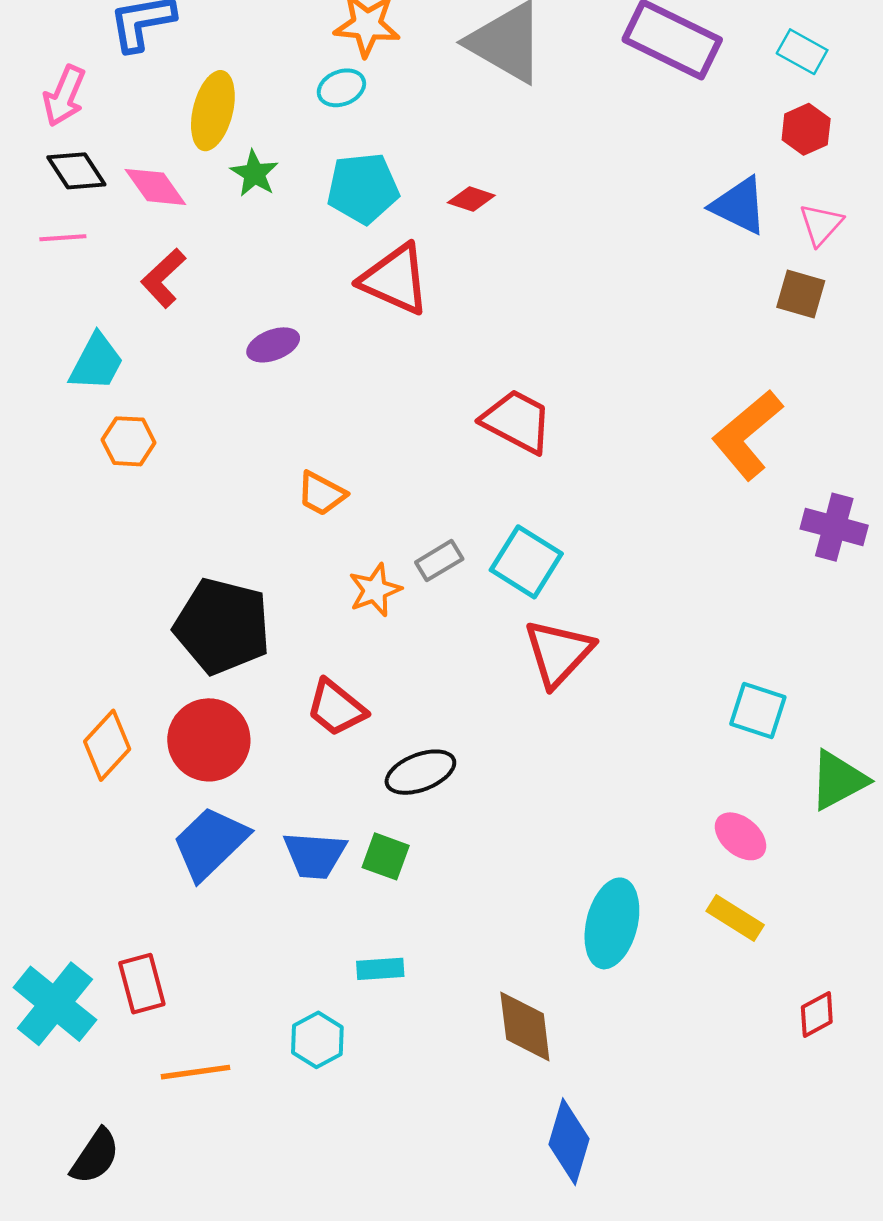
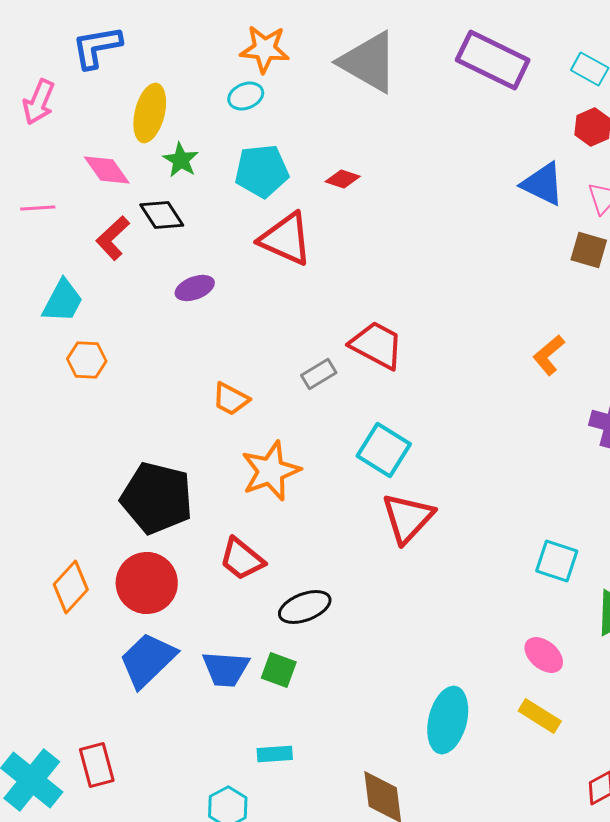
black diamond: (76, 171) -> (162, 215), moved
orange L-shape: (747, 435) -> (549, 355), size x0.6
gray rectangle: (439, 561) -> (319, 374), moved
orange star: (375, 590) -> (271, 471), size x1.5

